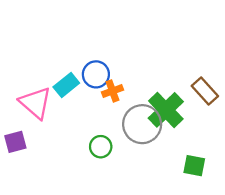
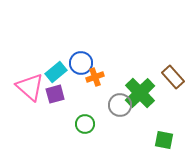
gray circle: (142, 124) -> (120, 105), size x0.7
purple square: (15, 142) -> (55, 94), moved

